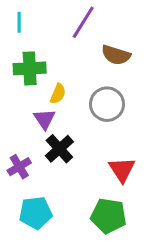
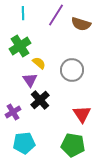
cyan line: (19, 22) -> (23, 13), moved
brown semicircle: (116, 55) -> (81, 24), moved
green cross: (30, 68) -> (20, 46), turned -30
yellow semicircle: (58, 94) -> (39, 63), turned -72

